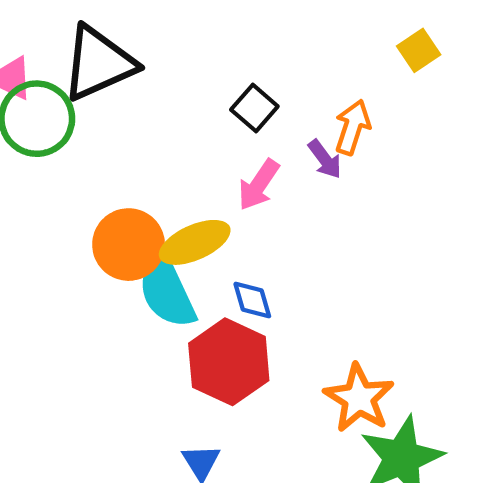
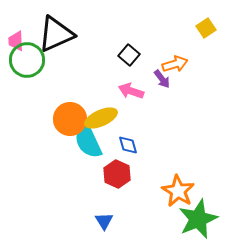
orange arrow: (353, 127) -> (175, 64), turned 55
pink arrow: (259, 185) -> (131, 91), turned 75
red hexagon: (229, 362) -> (117, 174), size x0.7

